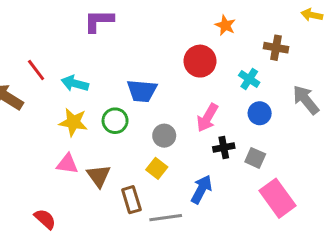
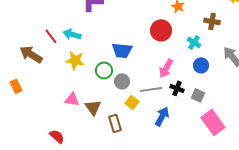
cyan arrow: (75, 83) -> (72, 34), moved
yellow star: (73, 122) -> (75, 60), moved
gray circle: (164, 136) -> (122, 81), moved
black cross: (224, 148) -> (177, 88), turned 32
gray line: (166, 218) -> (151, 89), moved

